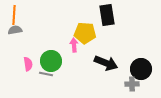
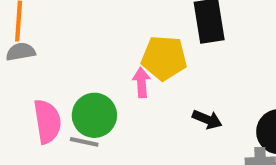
black arrow: (106, 63) -> (207, 119), size x0.6
pink semicircle: (28, 64) -> (47, 121), size x1.5

